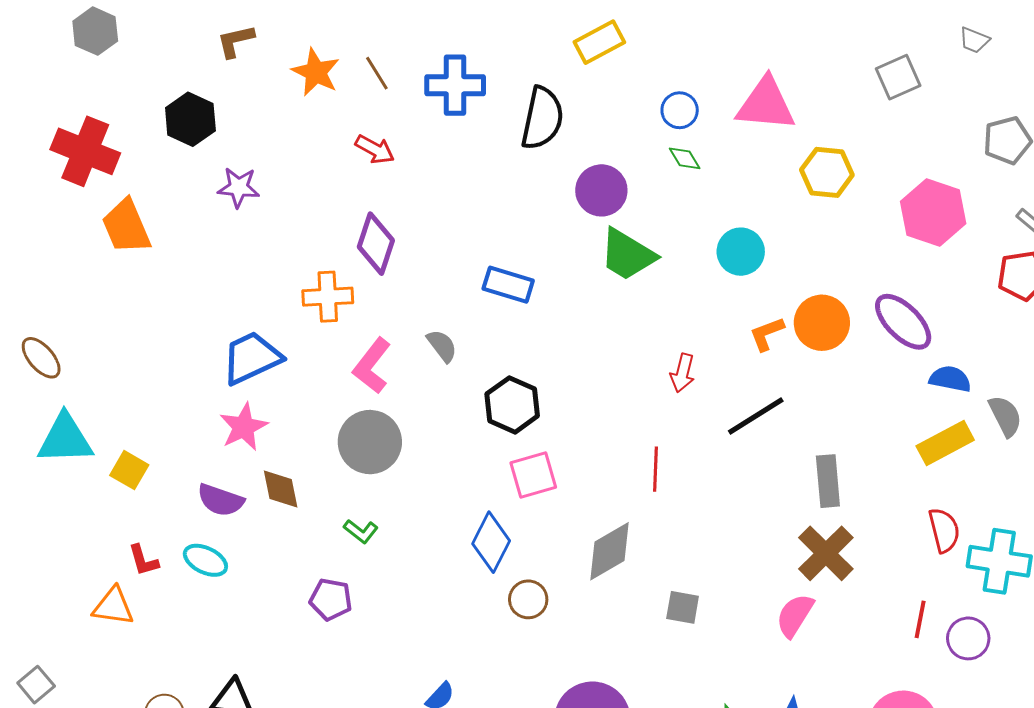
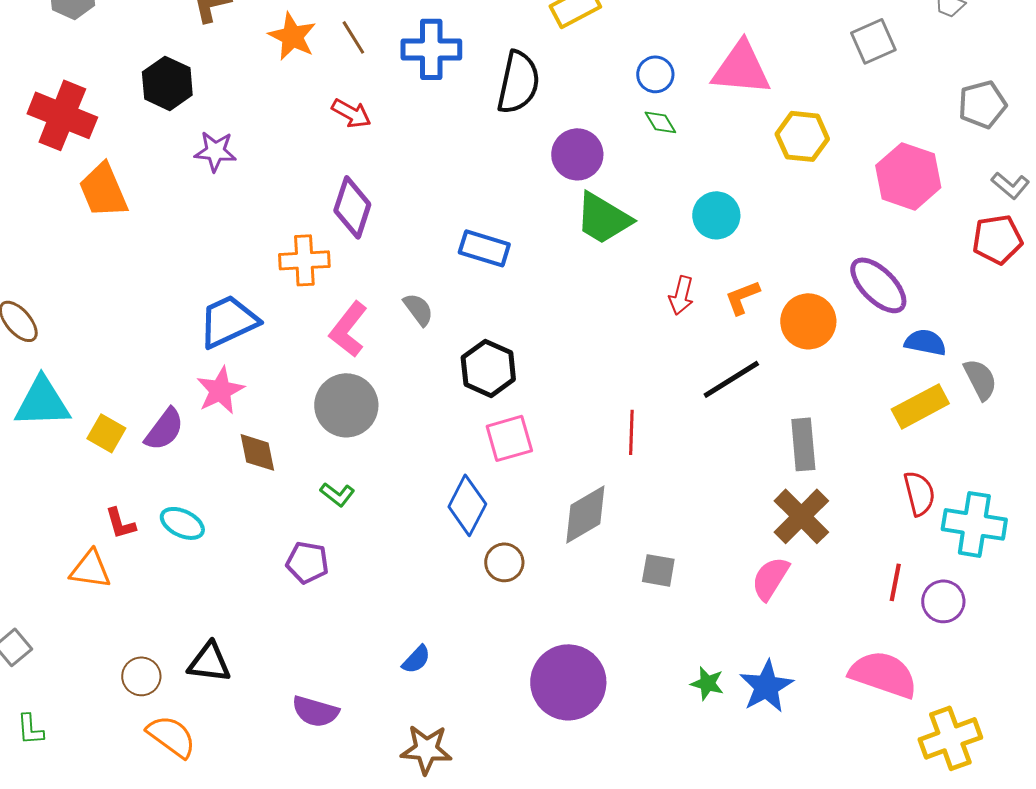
orange circle: (822, 323) -> (808, 321), moved
red arrow: (683, 373) -> (681, 295), moved
purple semicircle: (221, 500) -> (164, 429), moved, turned -72

